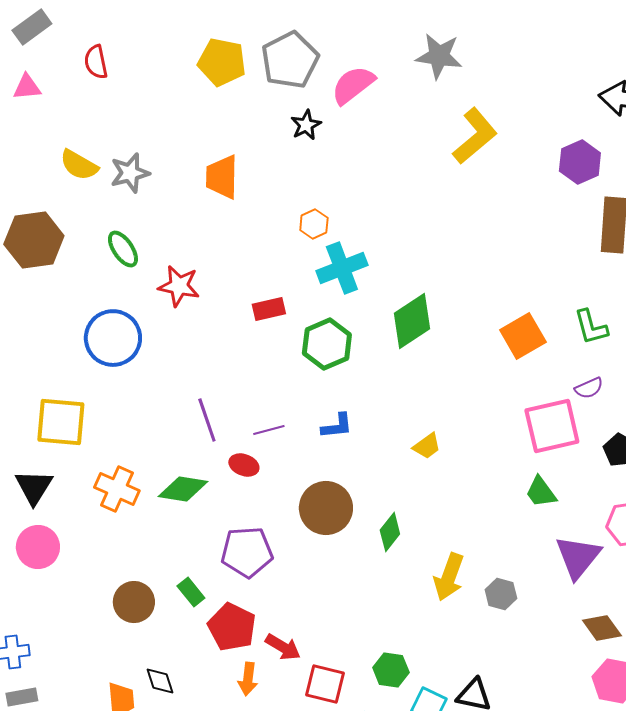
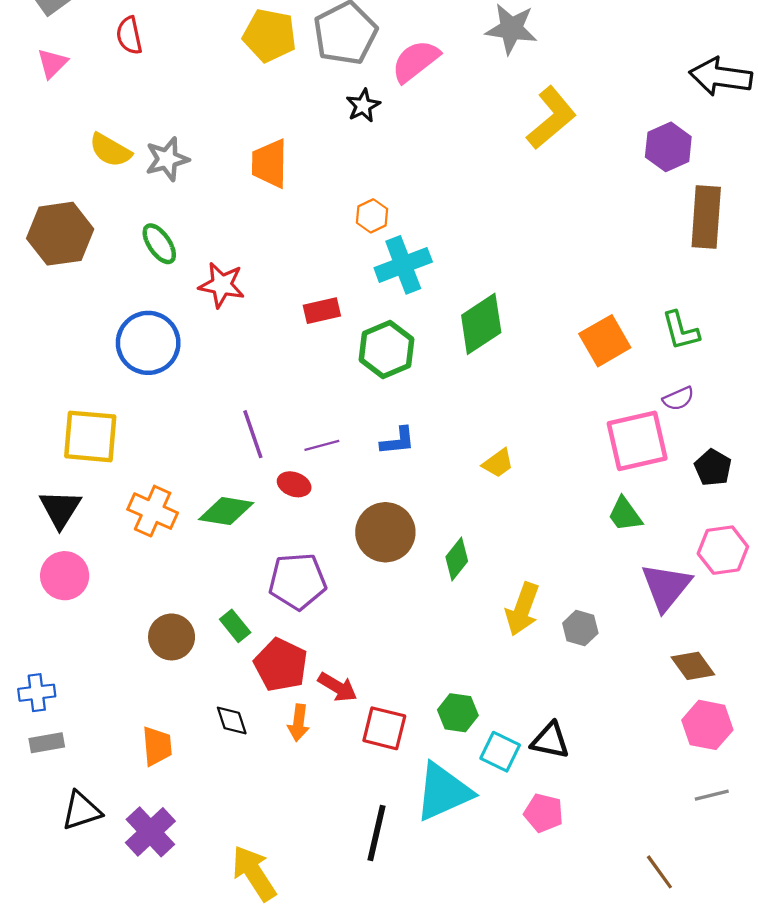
pink triangle: (27, 87) -> (52, 63), turned -40
black diamond: (160, 681) -> (232, 720), moved

